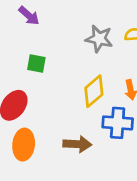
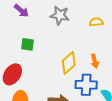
gray star: (99, 39) -> (60, 15), moved

